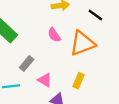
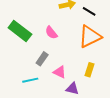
black line: (95, 15) -> (89, 11), moved
pink semicircle: (54, 35) -> (51, 33), moved

